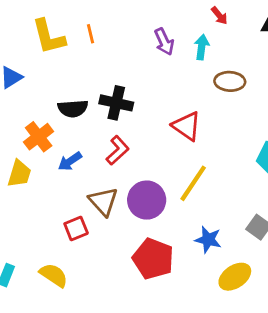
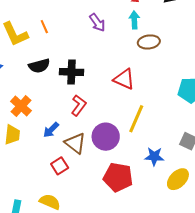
cyan arrow: (202, 47) -> (134, 20), moved
black semicircle: (73, 109) -> (39, 66), moved
blue arrow: (70, 161) -> (51, 130), moved

